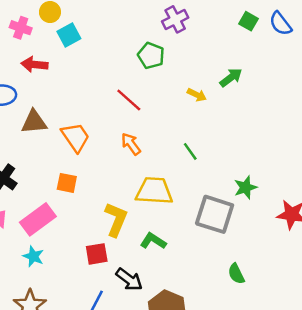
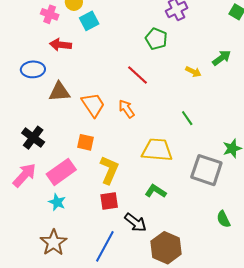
orange arrow: (131, 144) -> (127, 109), moved
yellow L-shape: (116, 219) -> (109, 170), moved

